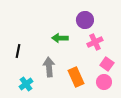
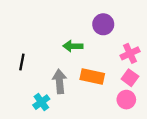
pink cross: (95, 42) -> (130, 53), moved
orange rectangle: (76, 77) -> (92, 77), moved, turned -54
cyan cross: (26, 84) -> (41, 102), moved

